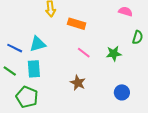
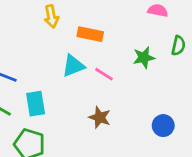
cyan triangle: (38, 44) -> (73, 66), moved
green star: (114, 54) -> (144, 58), moved

